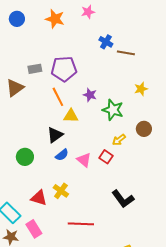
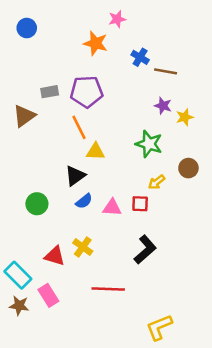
orange star: (55, 19) -> (95, 43), moved
purple star: (90, 95) -> (163, 106), moved
red square: (106, 157) -> (140, 204), turned -32
pink triangle: (84, 160) -> (112, 208), turned -35
black L-shape: (123, 199) -> (145, 250), moved, turned -95

